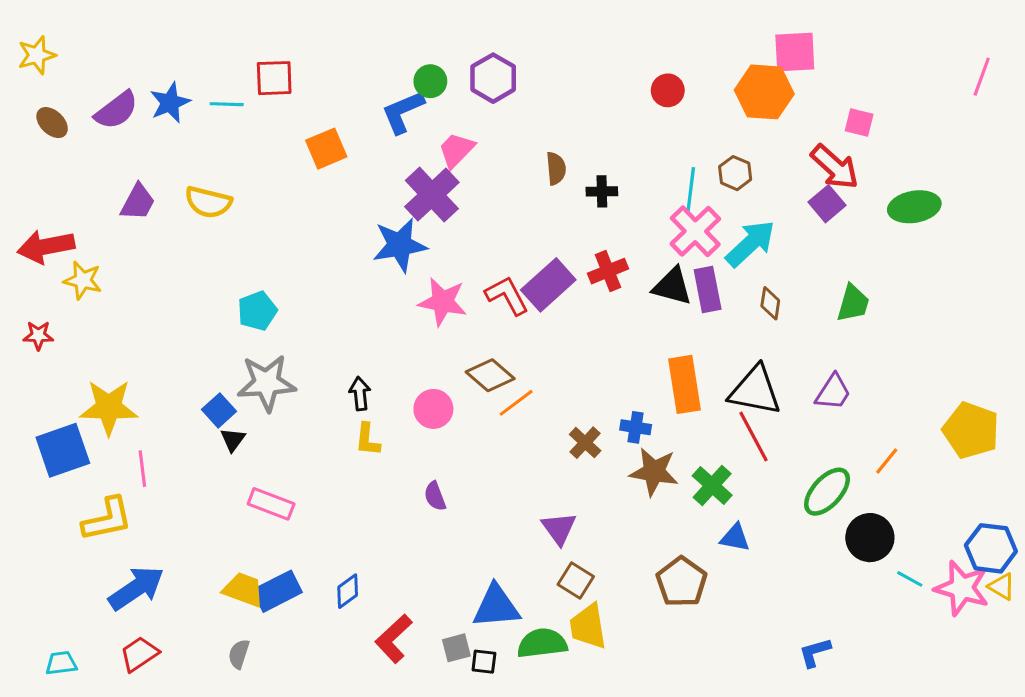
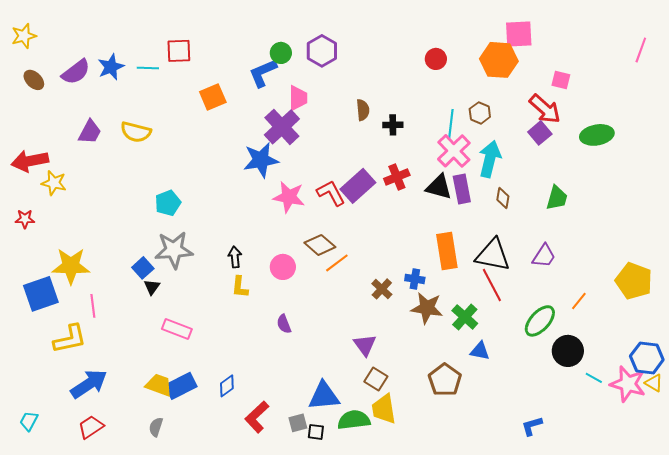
pink trapezoid: (456, 150) -> (298, 98), turned 136
cyan arrow: (750, 244) -> (490, 159), turned -33
cyan trapezoid: (61, 663) -> (29, 421), moved, turned -55

